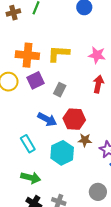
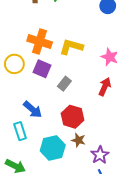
purple square: (35, 80) -> (42, 69), turned 36
blue arrow: (47, 119) -> (33, 110), moved

